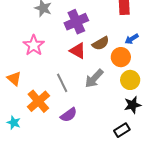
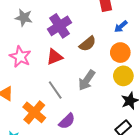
blue arrow: (132, 39) -> (121, 26), moved
red triangle: (78, 51) -> (55, 57), moved, turned -42
orange circle: (121, 57) -> (120, 53), moved

